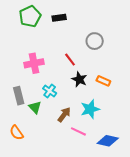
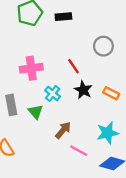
cyan cross: (50, 91) -> (53, 94), moved
green triangle: (35, 107) -> (36, 112), moved
cyan star: (90, 109) -> (107, 133), moved

